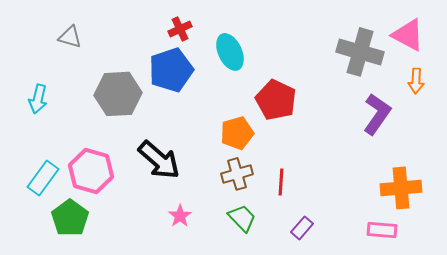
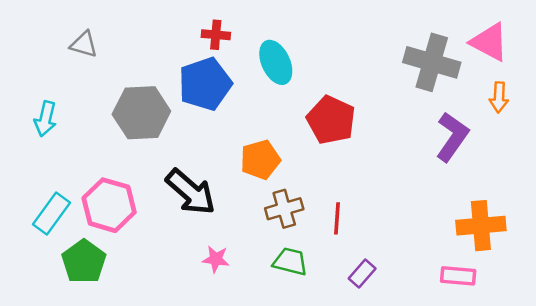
red cross: (180, 29) -> (216, 35), turned 30
orange pentagon: (237, 133) -> (260, 160), moved
pink star: (180, 216) -> (216, 259), turned -30
green trapezoid: (242, 218) -> (290, 262), turned -32

